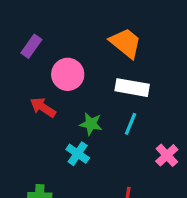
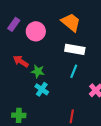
pink circle: (68, 74) -> (36, 31), moved
green star: (91, 124) -> (38, 71), moved

